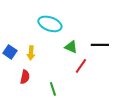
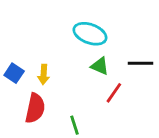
cyan ellipse: (50, 24) -> (90, 34), moved
red semicircle: (25, 77) -> (35, 108), size x1.5

